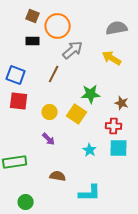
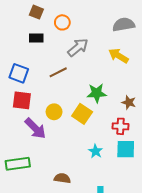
orange circle: (58, 26) -> (62, 22), size x0.6
brown line: (54, 74) -> (58, 72), turned 36
purple arrow: (49, 139) -> (35, 128), moved, size x1.6

